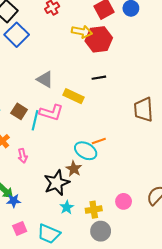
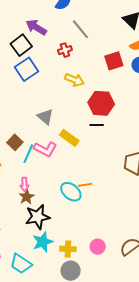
yellow arrow: (82, 32) -> (74, 80), moved
red hexagon: (99, 39) -> (101, 103), moved
pink arrow: (23, 156) -> (24, 184), moved
brown star: (74, 169) -> (27, 197), moved
cyan star: (67, 207) -> (43, 242), size x1.5

